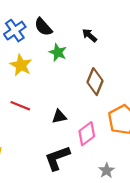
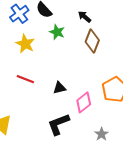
brown diamond: (95, 82) -> (92, 41), moved

